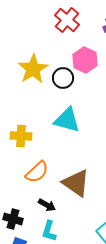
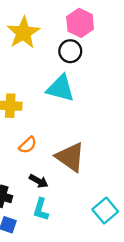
black circle: (63, 78) -> (70, 51), moved
orange semicircle: (37, 172) -> (28, 145), size x0.7

